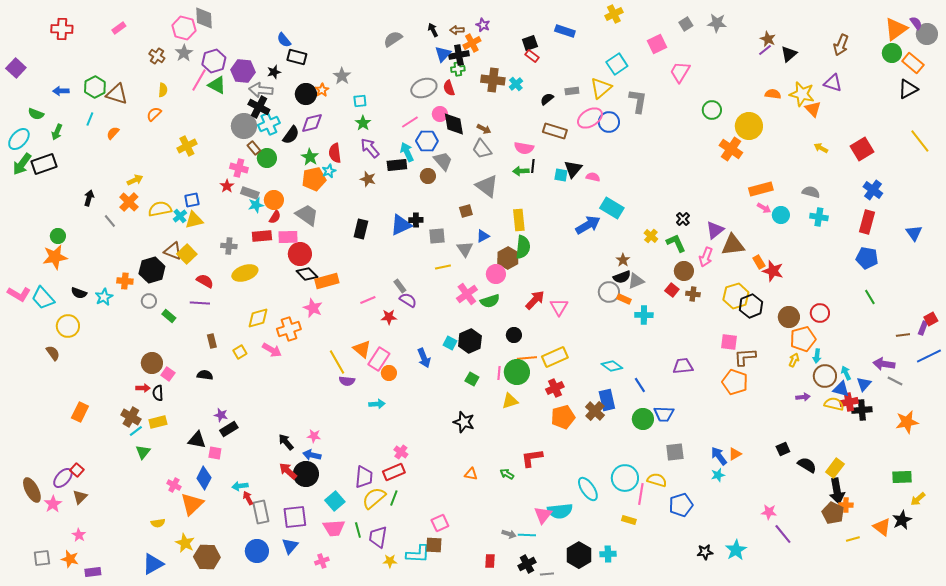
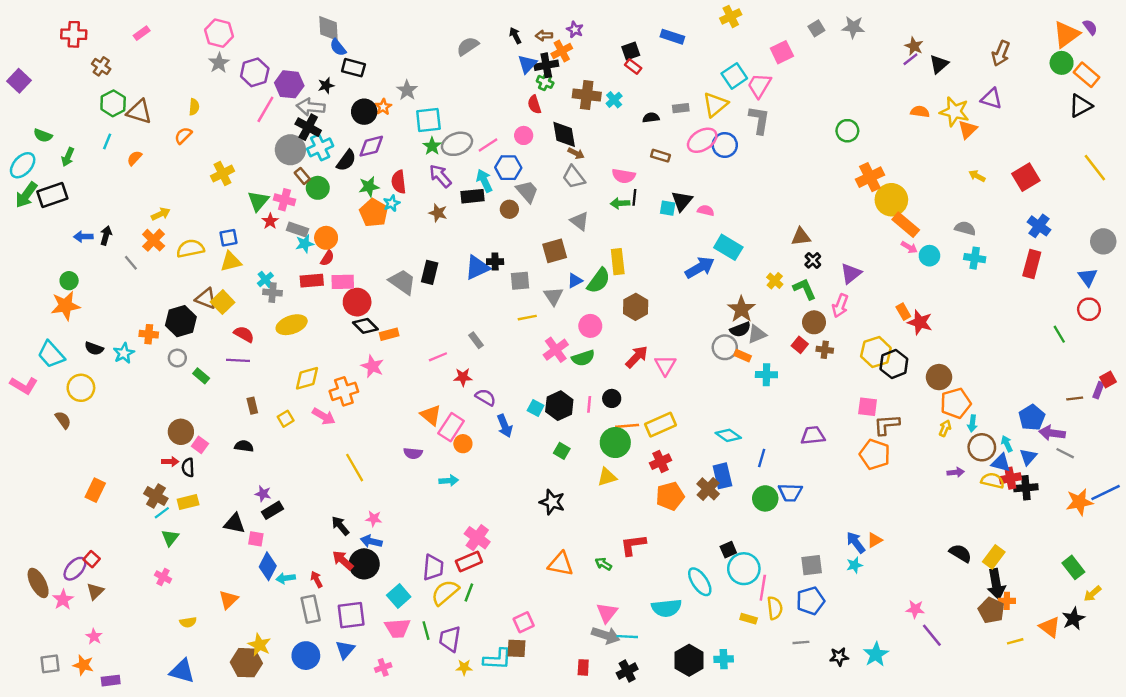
gray diamond: (204, 18) -> (328, 28), moved
gray circle: (927, 34) -> (1103, 241), moved
brown cross: (157, 56) -> (101, 66), moved
green cross: (458, 69) -> (545, 82), turned 32
pink trapezoid: (680, 72) -> (759, 85), moved
pink line: (199, 80) -> (265, 109), moved
green triangle: (217, 85) -> (258, 201), moved, turned 42
gray ellipse: (424, 88) -> (457, 144), moved
blue arrow: (61, 91) -> (83, 237), moved
black semicircle: (547, 99) -> (651, 118), turned 32
cyan square: (360, 101) -> (428, 120), size x1.6
orange triangle: (813, 109) -> (968, 130), turned 30
black diamond: (454, 124) -> (564, 134), moved
yellow circle: (749, 126) -> (891, 200), moved
brown rectangle: (555, 131) -> (661, 156), size x0.7
orange cross: (731, 149) -> (870, 177), turned 30
green star: (310, 157) -> (369, 187), turned 30
orange pentagon: (314, 179) -> (374, 213), turned -30
gray triangle: (487, 186) -> (580, 221), size x0.7
orange rectangle: (761, 189) -> (906, 225), turned 55
brown square: (466, 211) -> (555, 251), size x1.5
gray trapezoid: (307, 215) -> (402, 282), moved
cyan cross: (180, 216) -> (265, 279), moved
brown triangle: (733, 245) -> (801, 237), moved, size x0.7
green semicircle: (523, 247) -> (599, 281), moved, turned 30
brown hexagon: (508, 258) -> (636, 307), moved
blue pentagon: (867, 258) -> (1032, 418), moved, turned 30
brown star: (623, 260) -> (741, 309), size x1.6
orange rectangle: (327, 281) -> (389, 334), size x0.7
pink L-shape: (19, 294) -> (24, 385), moved
green line: (870, 297) -> (1059, 334), moved
purple semicircle: (408, 300) -> (486, 397), moved
red circle: (820, 313) -> (1089, 309), moved
blue line: (929, 356) -> (1106, 493), moved
yellow line: (337, 362) -> (355, 468), moved
pink line: (499, 373) -> (589, 404), moved
blue line: (640, 385) -> (762, 458), turned 49
black square: (783, 449) -> (728, 550), moved
pink cross: (401, 452) -> (477, 538), size x1.5
gray square: (675, 452) -> (812, 565), moved
orange triangle: (471, 474) -> (561, 564), size x1.6
green rectangle: (902, 477) -> (1073, 567), turned 54
blue diamond: (204, 478) -> (268, 566), moved
yellow semicircle: (657, 480) -> (775, 608), moved, turned 66
pink cross: (174, 485) -> (163, 577), moved
red arrow: (248, 498) -> (317, 579), moved
orange triangle: (192, 504) -> (228, 600), size x0.7
pink triangle: (543, 515) -> (607, 613), moved
gray arrow: (509, 534) -> (606, 635), size x1.6
yellow star: (185, 543) -> (259, 645), moved
blue triangle: (153, 564) -> (182, 671), turned 45
gray line: (547, 574) -> (801, 642), moved

